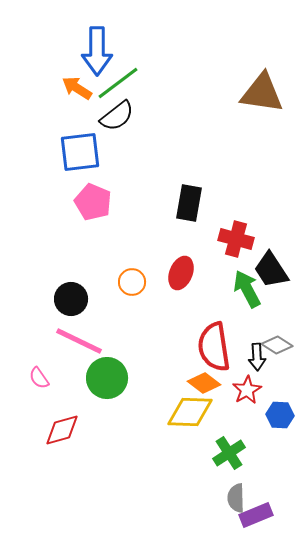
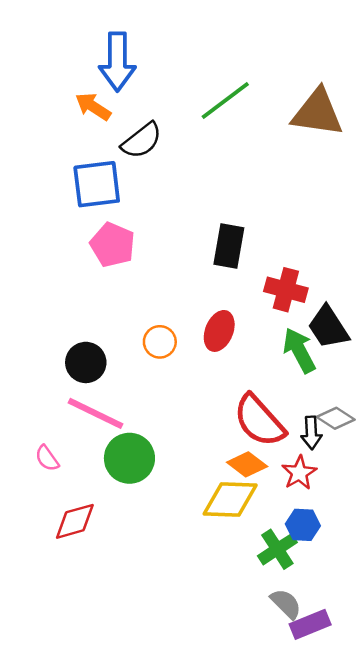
green line: (118, 83) -> (225, 101), moved
red semicircle: (214, 347) -> (259, 421), turned -33
blue hexagon: (280, 415) -> (303, 525), moved
gray semicircle: (236, 498) -> (286, 604), turned 136

